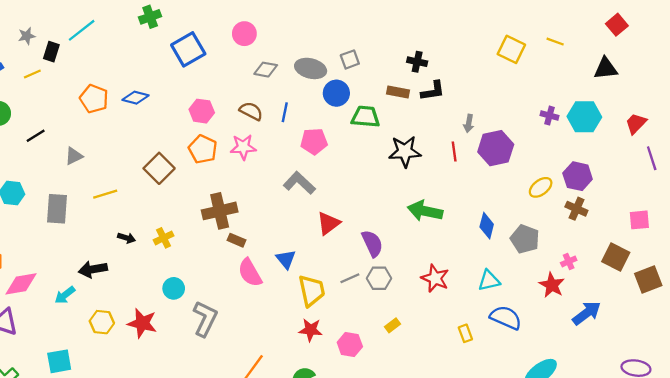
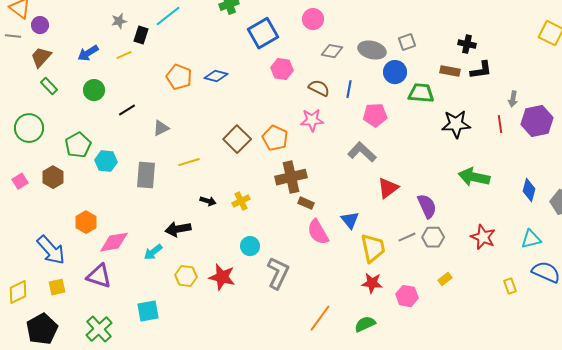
pink hexagon: (202, 111) -> (282, 69), moved
orange pentagon: (203, 149) -> (275, 138), moved

